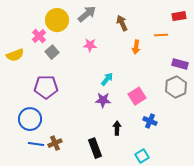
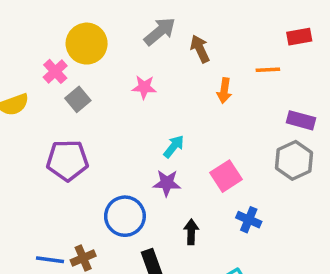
gray arrow: (87, 14) -> (160, 31), moved
blue circle: (30, 119) -> (125, 216), moved

